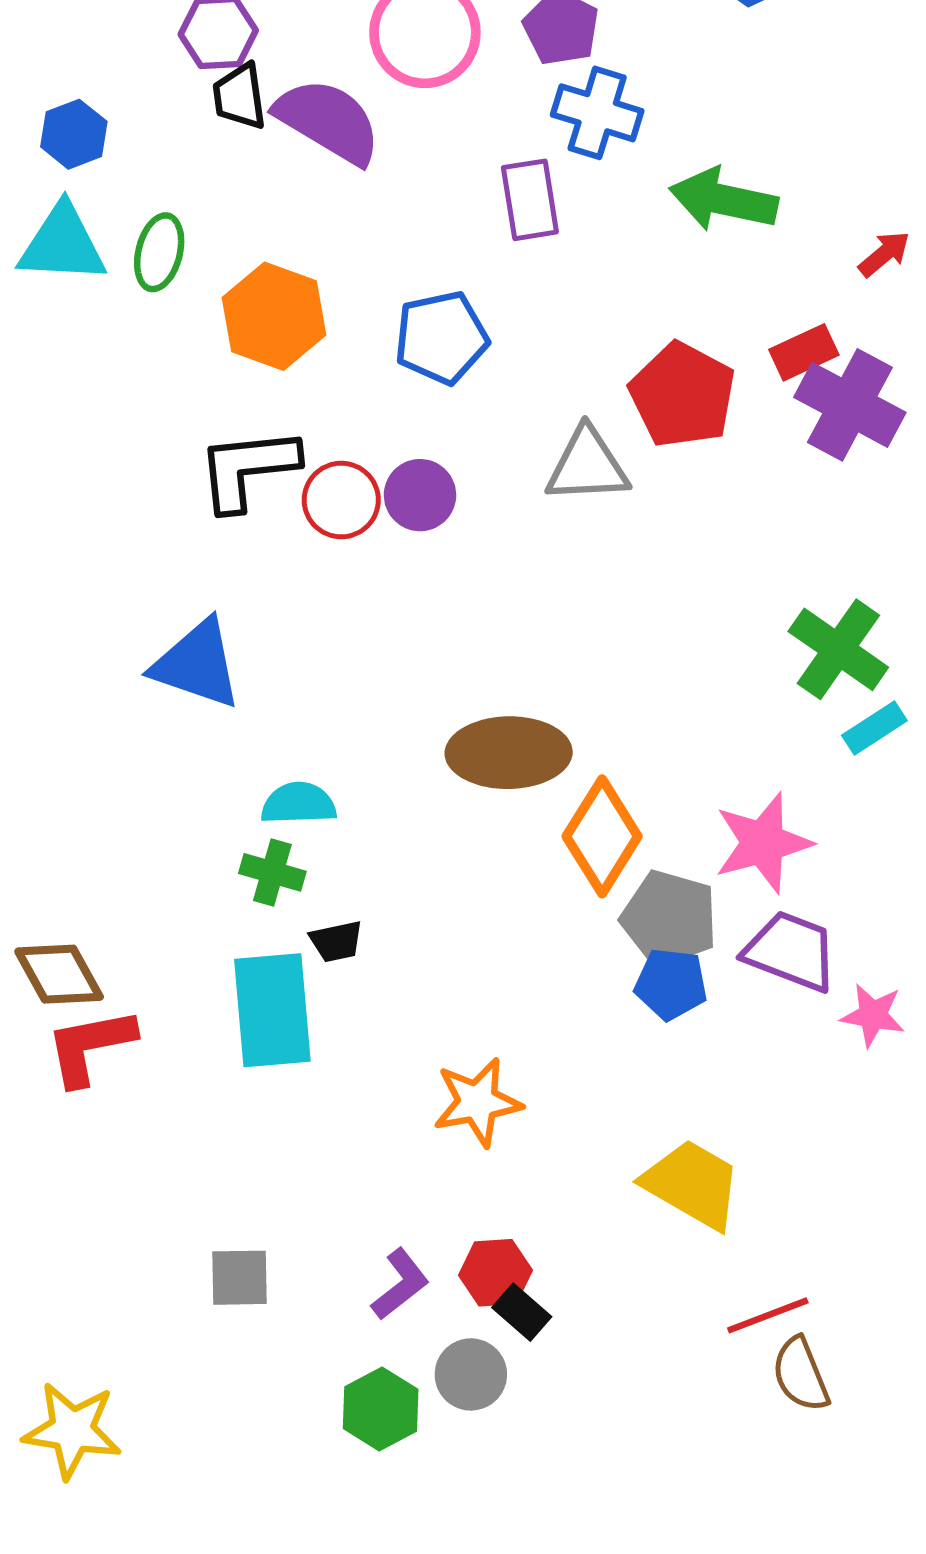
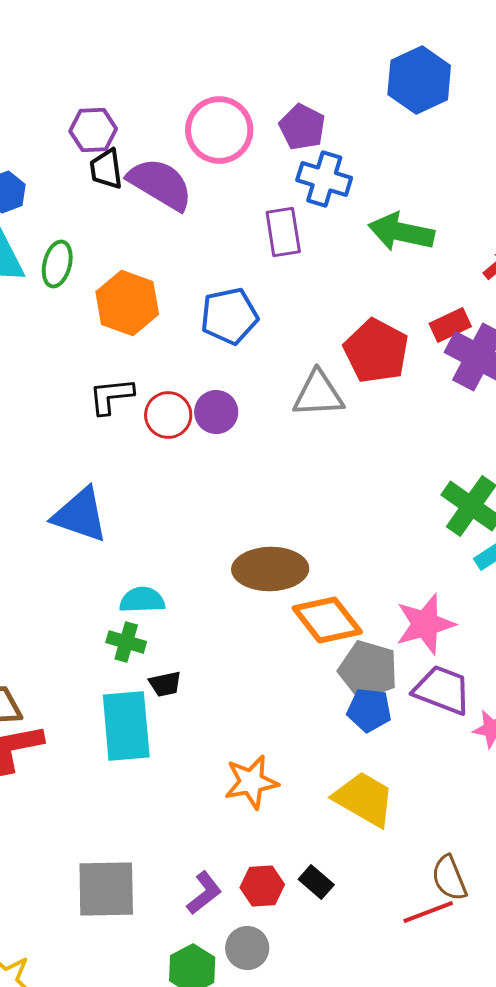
black L-shape: (248, 469) -> (111, 396), size x0.7
orange diamond: (602, 836) -> (327, 620), turned -70
yellow trapezoid: (692, 1184) -> (364, 799), moved
gray square: (240, 1278) -> (106, 889), size x1.6
black rectangle: (522, 1312) -> (316, 882), moved
brown semicircle: (801, 1374) -> (449, 878), moved

